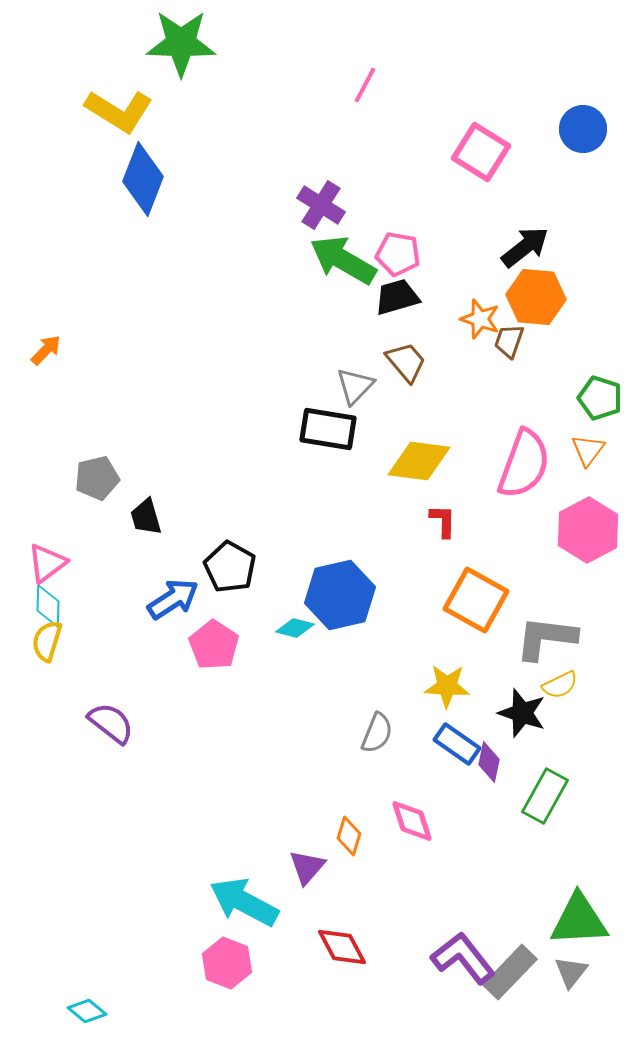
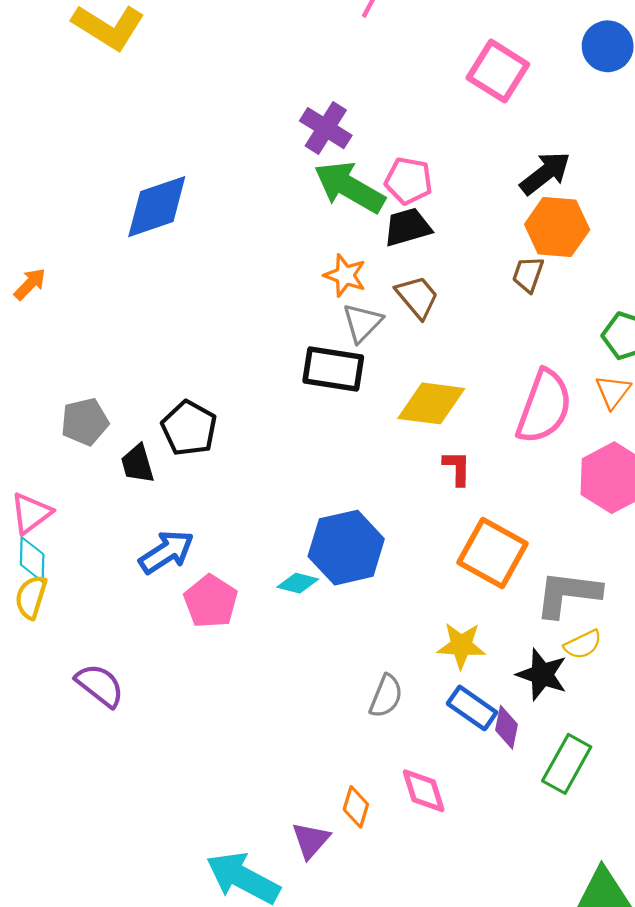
blue diamond: (143, 179) -> (157, 207), moved, turned 50
orange star: (480, 319) -> (345, 275), moved
black pentagon: (230, 567) -> (189, 428), moved

